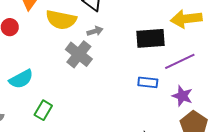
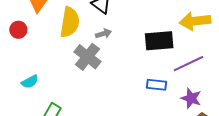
yellow semicircle: (61, 20) -> (70, 22), turned -92
cyan semicircle: (21, 79) -> (30, 82), size x0.7

